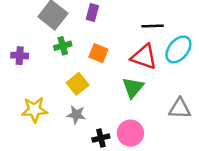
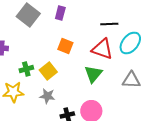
green cross: (63, 46) -> (26, 69), moved
gray triangle: (180, 108) -> (131, 80), moved

